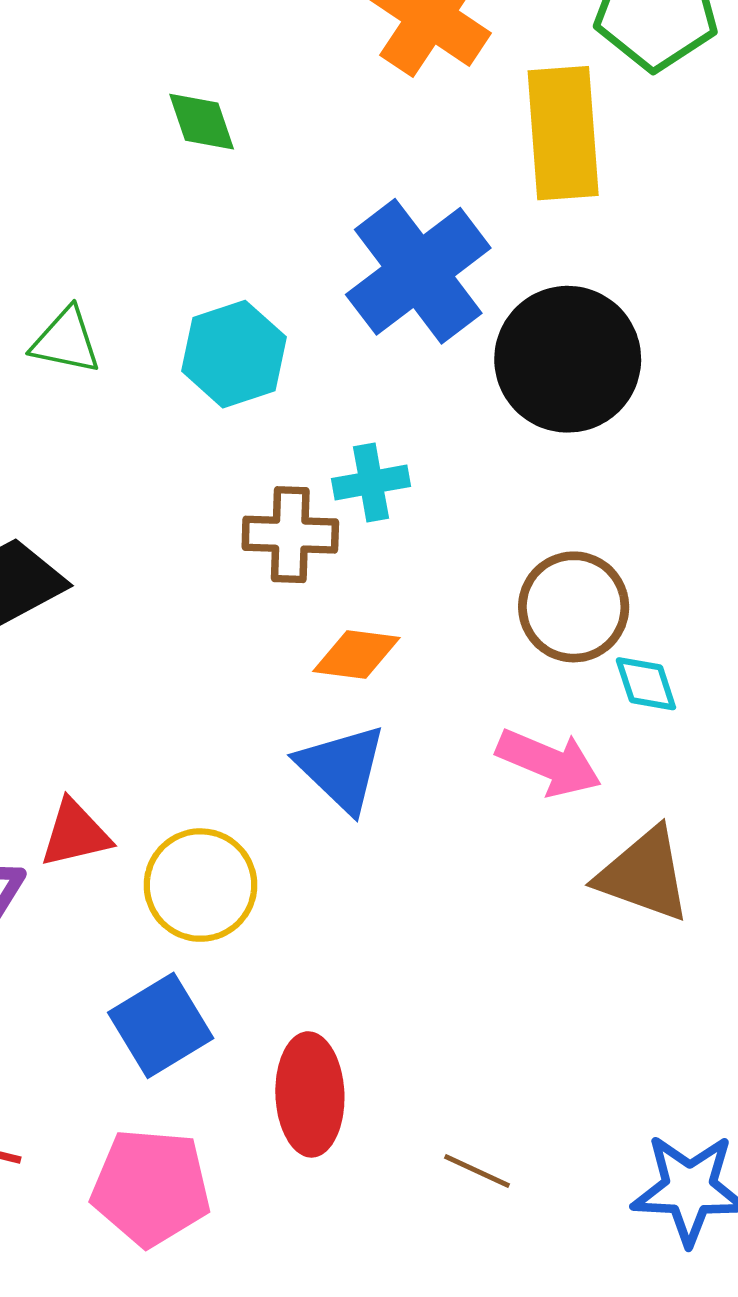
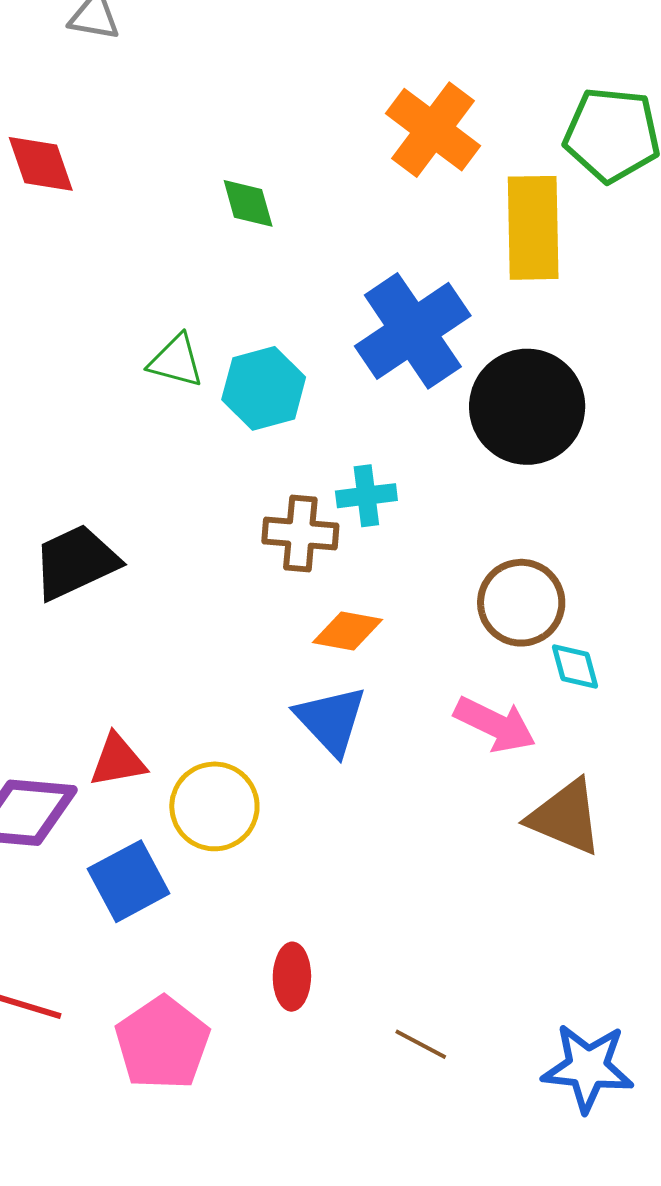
green triangle: (66, 341) -> (176, 361), moved
blue square: (161, 1025) -> (129, 881), moved
red ellipse: (310, 1094) -> (292, 977), size x0.7
pink pentagon: (151, 1187) -> (162, 1043), turned 30

